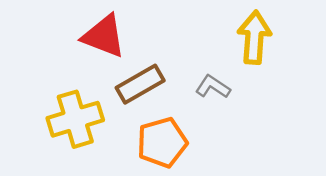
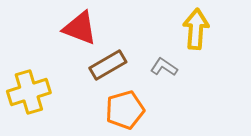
yellow cross: (75, 119) -> (29, 92), moved

